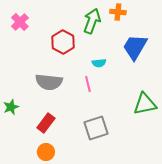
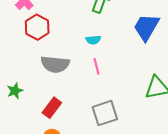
red hexagon: (63, 42) -> (37, 27), moved
cyan semicircle: (99, 63) -> (93, 40), moved

